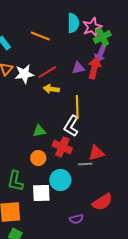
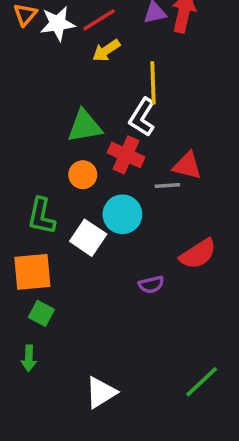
yellow arrow: (51, 89) -> (106, 51), turned -42
green triangle: (39, 131) -> (85, 126), size x1.5
red triangle: (96, 153) -> (187, 166), turned 30
white square: (41, 193) -> (88, 238), turned 36

